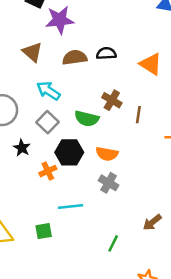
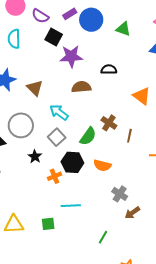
brown triangle: (32, 52) -> (35, 88), moved
black semicircle: (106, 53) -> (109, 69), moved
green semicircle: (87, 119) -> (88, 136), turned -72
gray cross: (109, 183) -> (120, 194), moved
brown arrow: (152, 222) -> (132, 213), moved

